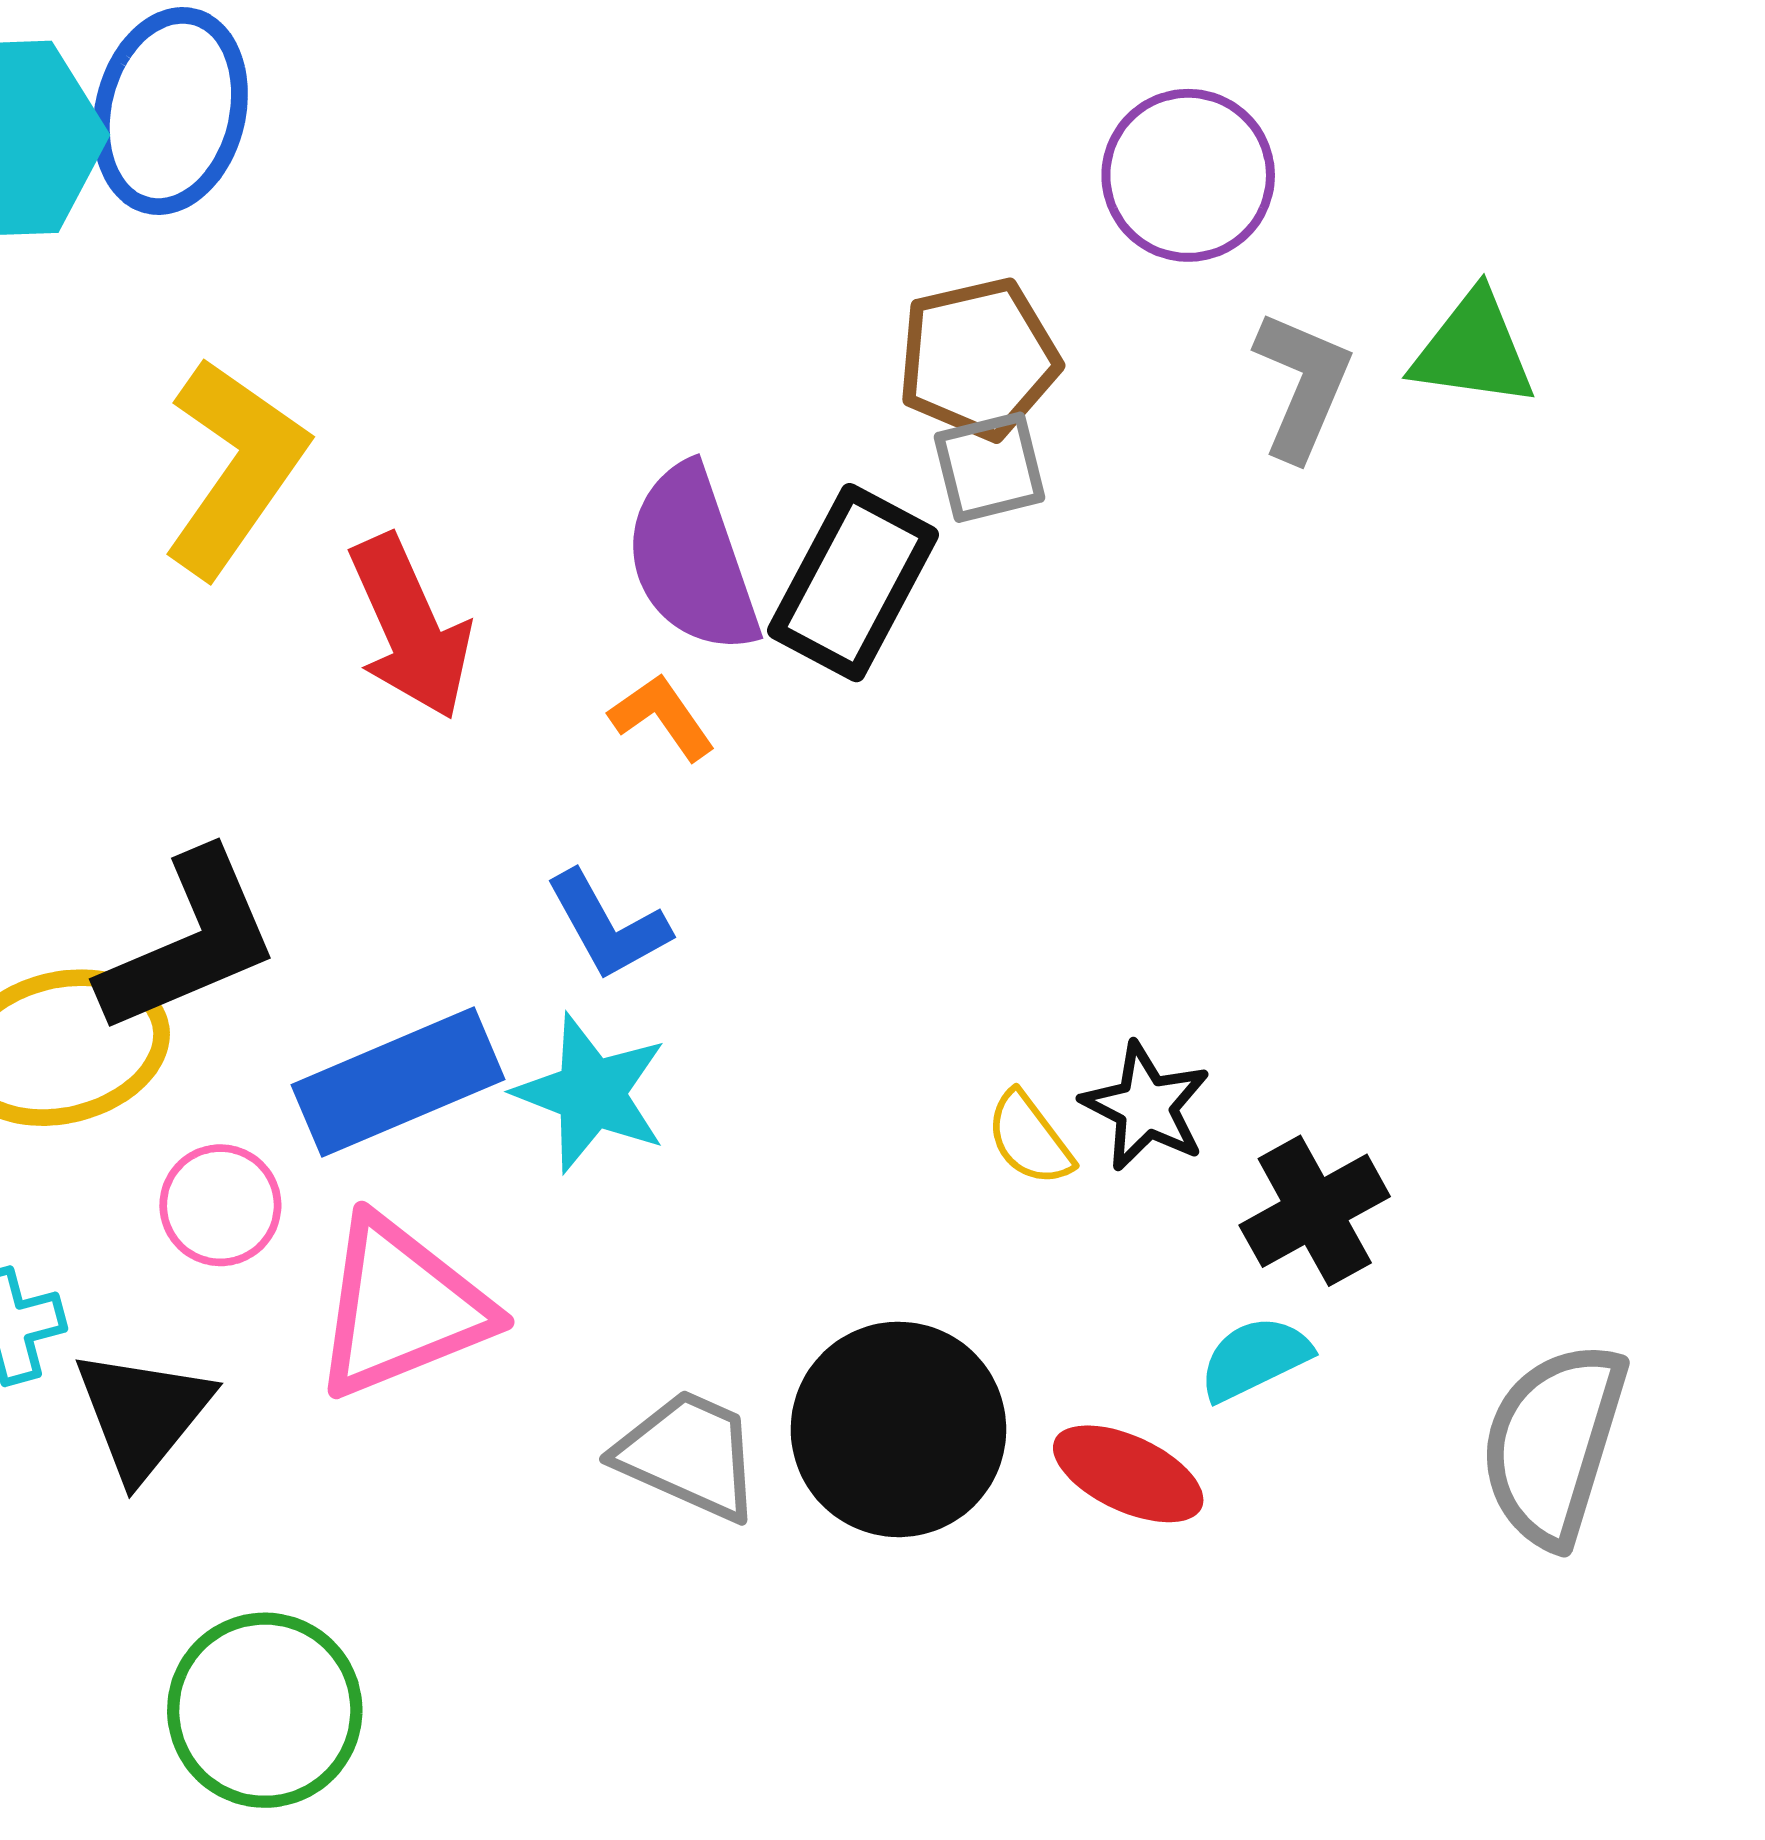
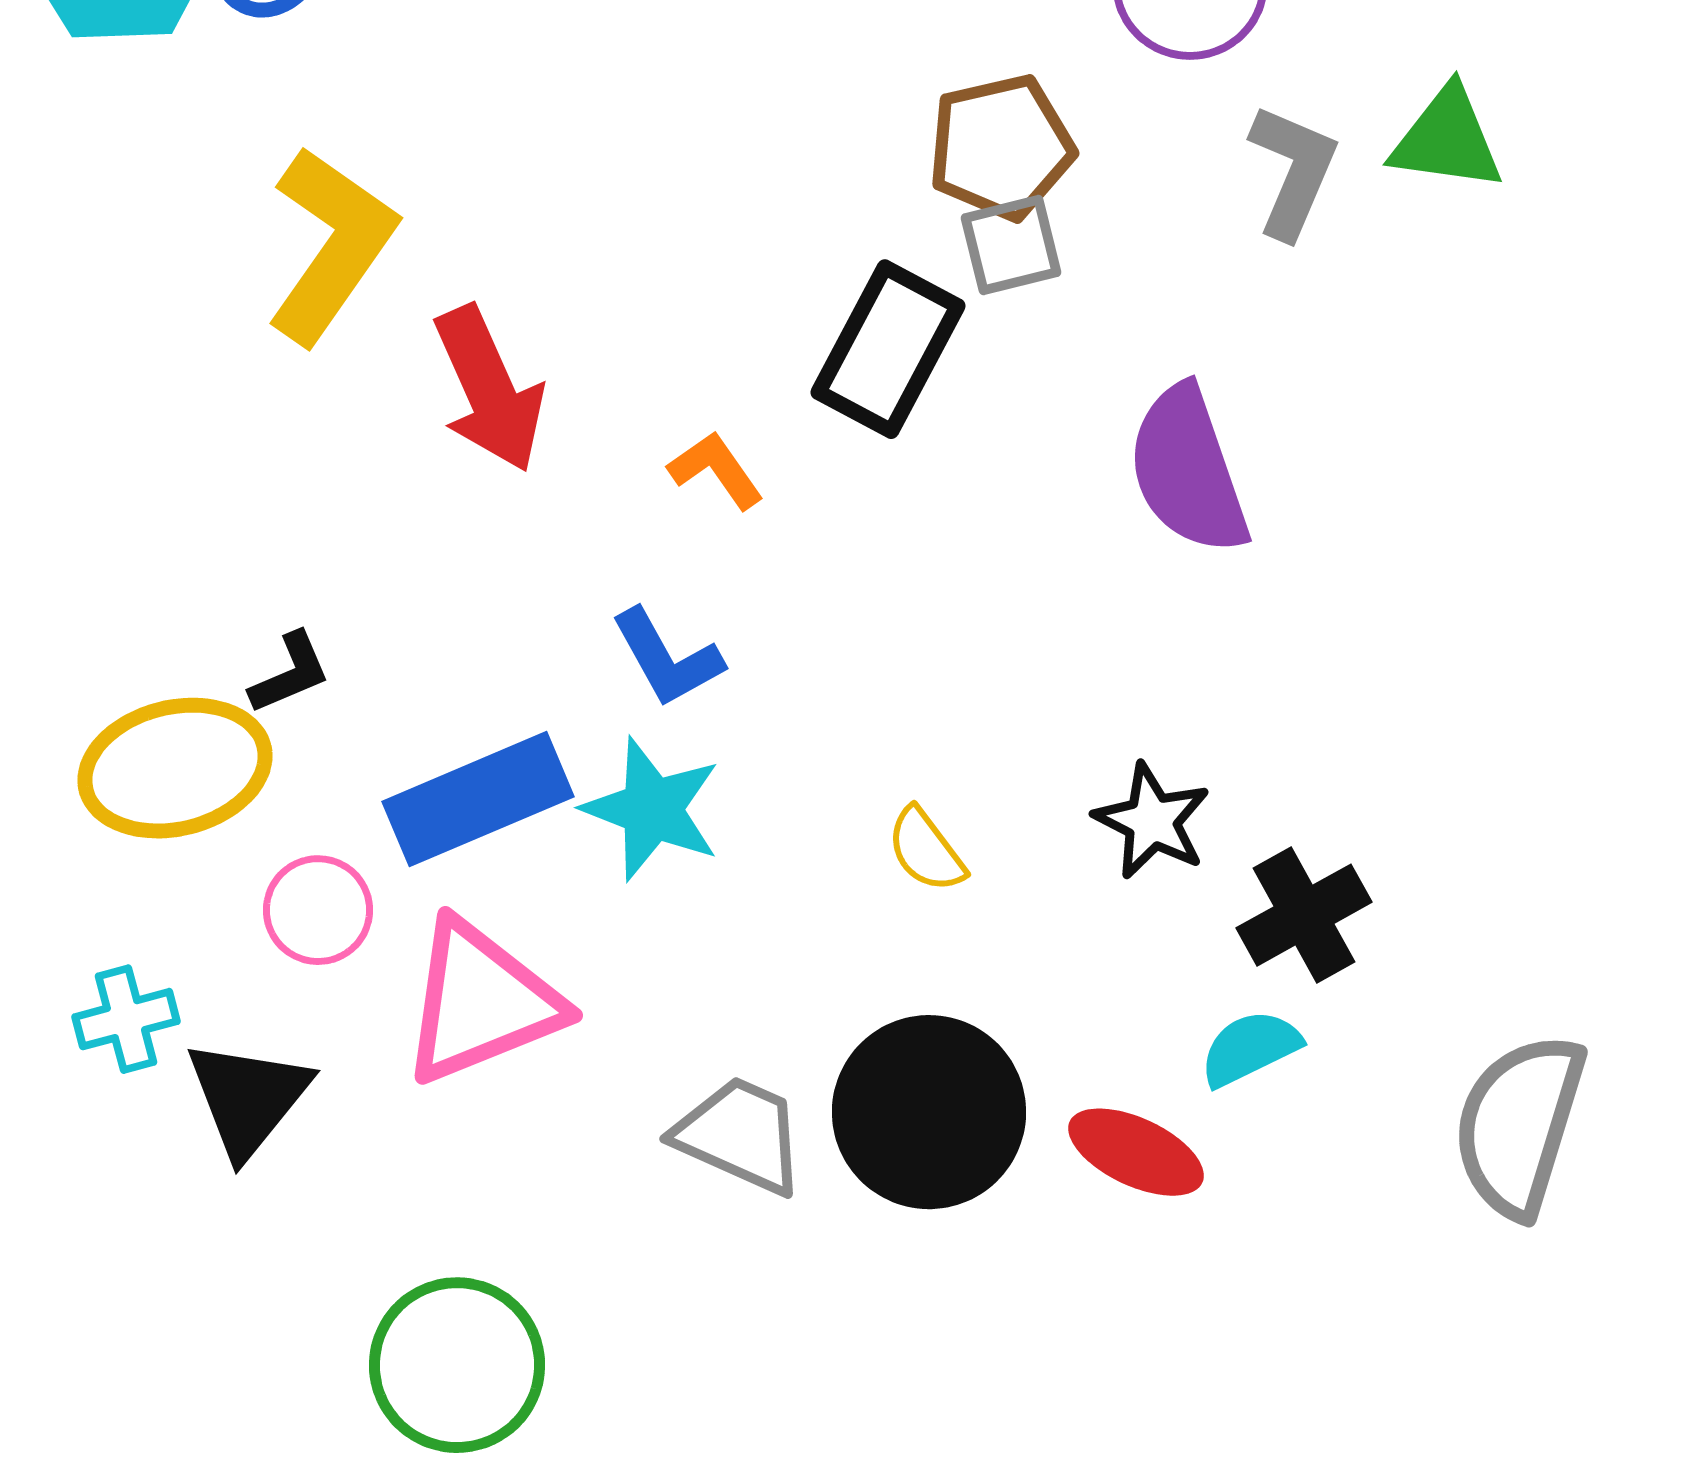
purple semicircle: (692, 559) -> (1188, 470), moved
black L-shape: (189, 942) -> (290, 673), size x0.5
yellow semicircle: (1029, 1139) -> (926, 850), moved
green circle: (265, 1710) -> (457, 1365), moved

